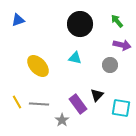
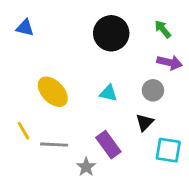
blue triangle: (18, 20) -> (25, 28), turned 32
cyan triangle: (75, 58) -> (108, 93), moved
black triangle: (97, 95) -> (145, 122), moved
yellow line: (17, 102) -> (24, 131), moved

